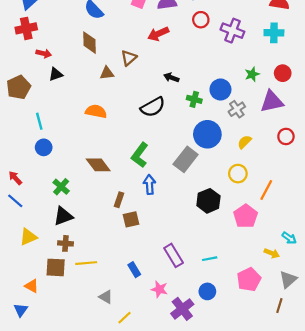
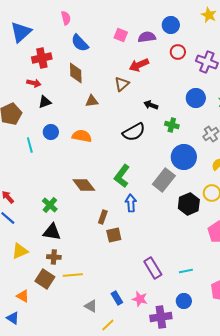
red cross: (26, 28) -> (42, 58), moved
brown triangle: (129, 58) -> (122, 84), moved
blue circle: (220, 90) -> (196, 98), moved
blue circle: (44, 147) -> (51, 132), moved
black hexagon: (208, 201) -> (189, 204), moved
black triangle: (63, 216) -> (52, 232), turned 30
brown square: (56, 267) -> (45, 279), turned 30
blue rectangle: (134, 270) -> (117, 298), moved
purple cross: (182, 309) -> (161, 317), turned 30
blue triangle: (21, 310) -> (13, 318), turned -32

